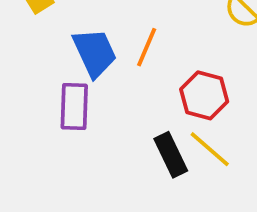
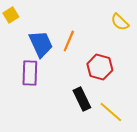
yellow line: (210, 149) -> (111, 112), moved

